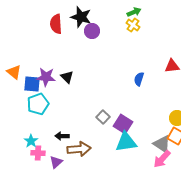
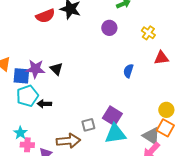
red semicircle: (56, 24) -> (45, 16), turned -108
yellow cross: (133, 25) -> (148, 33), moved
purple circle: (92, 31) -> (109, 28), moved
gray square: (103, 117) -> (88, 125), moved, turned 32
black arrow: (62, 136) -> (44, 104), moved

